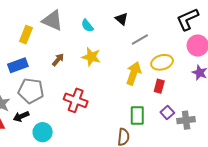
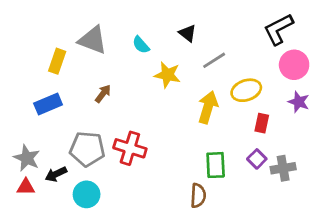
yellow star: (91, 57) -> (167, 75), moved
red rectangle: (159, 86) -> (262, 123), moved
gray pentagon: (31, 91) -> (87, 149), moved

